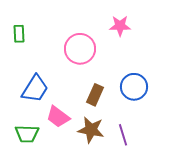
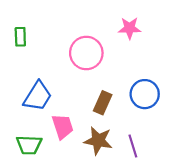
pink trapezoid: (58, 117) -> (63, 127), turned -145

